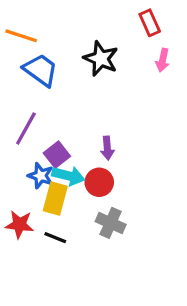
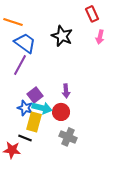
purple line: (26, 129) -> (20, 65), moved
red star: (19, 225) -> (12, 150), moved
black line: (55, 238) -> (25, 138), moved

